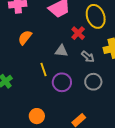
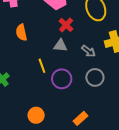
red cross: (78, 33) -> (66, 25), moved
orange semicircle: (25, 38) -> (21, 32), turned -49

